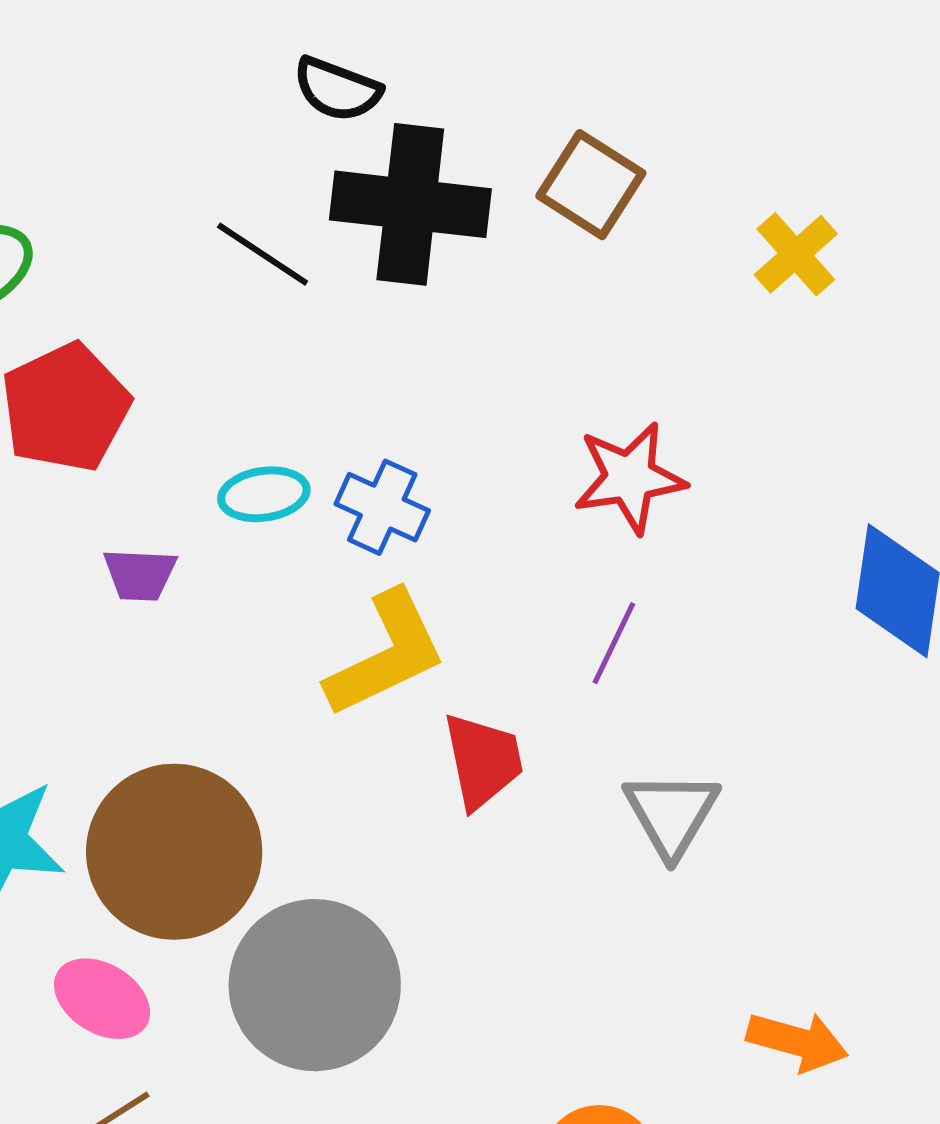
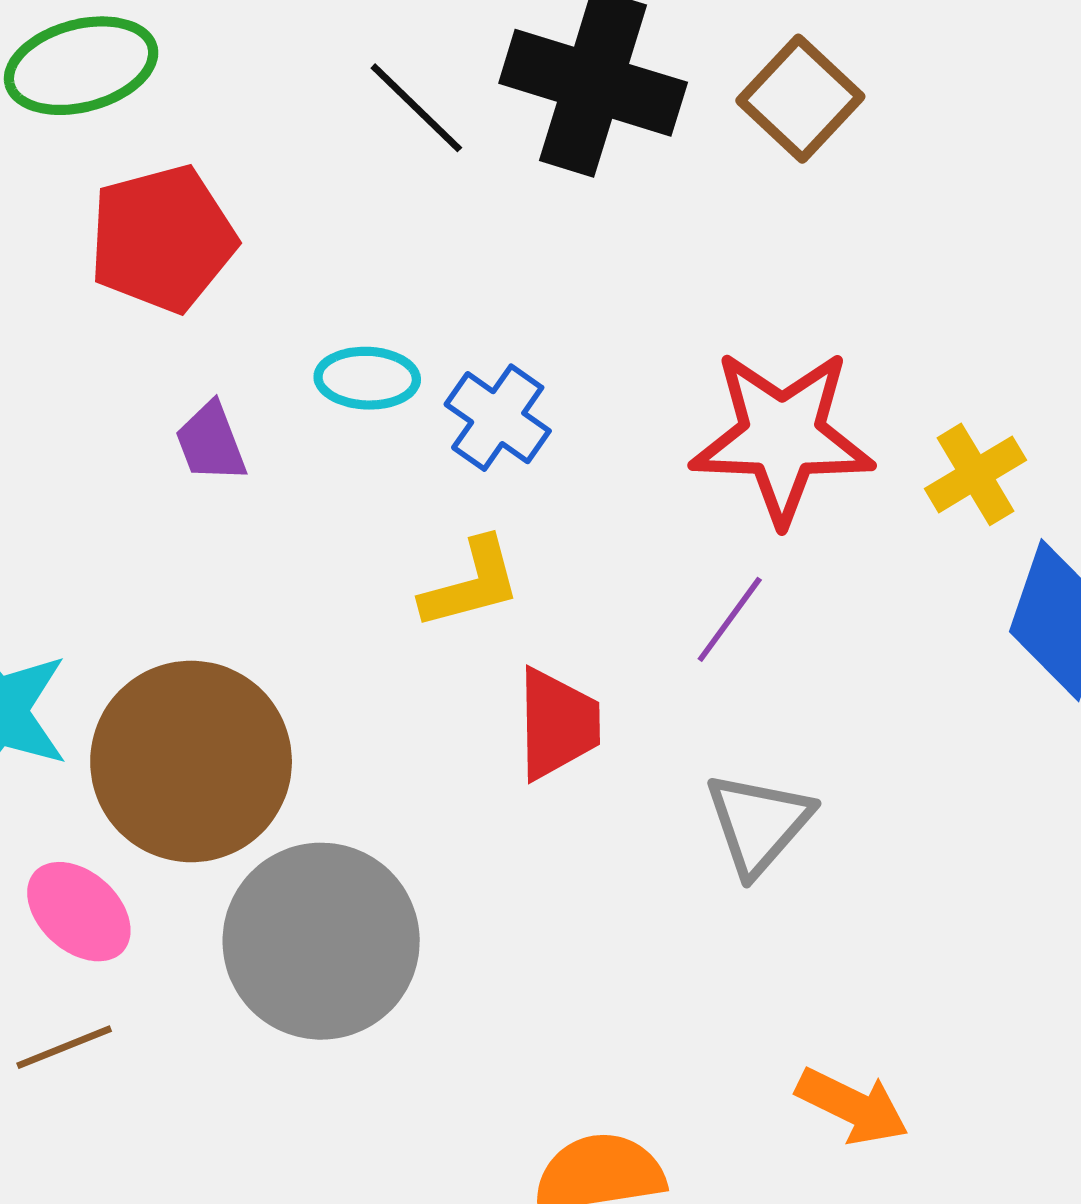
yellow cross: (796, 254) -> (975, 474), moved
red star: (630, 478) -> (782, 436), size x1.4
purple trapezoid: (140, 575) -> (211, 442), turned 56
yellow L-shape: (386, 654) -> (471, 584), size x0.7

